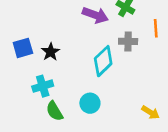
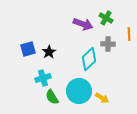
cyan circle: (90, 103) -> (79, 91), size x1.6
yellow arrow: (150, 112) -> (102, 98), moved

